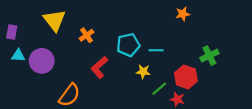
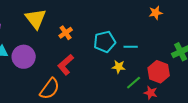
red L-shape: (99, 67) -> (66, 65), moved

